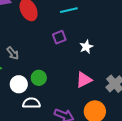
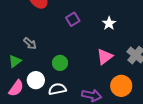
white star: (86, 47) -> (109, 23), moved
white circle: (19, 84) -> (36, 80), moved

